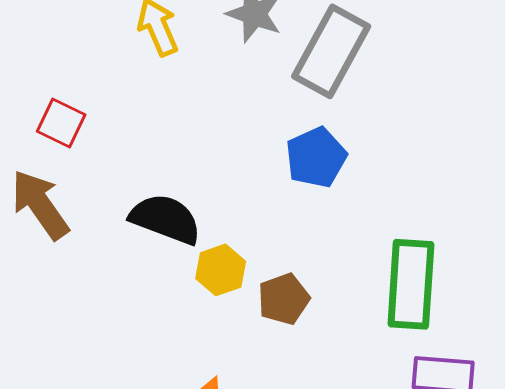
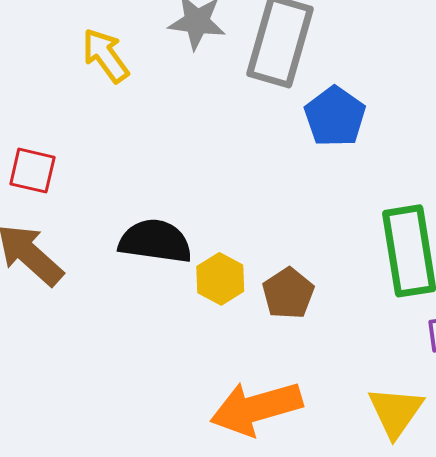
blue pentagon: (316, 157) -> (335, 117), moved

